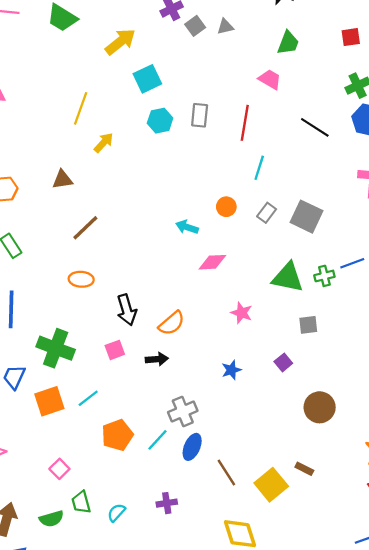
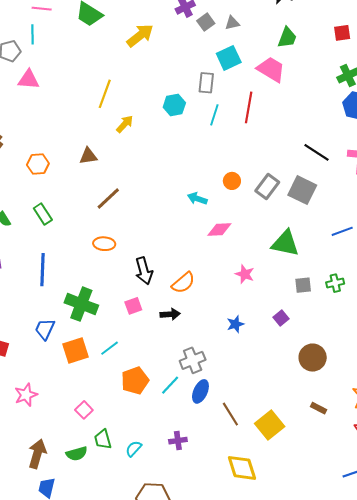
cyan square: (147, 79) -> (229, 58), moved
pink trapezoid: (270, 79) -> (271, 69), size x1.4
gray rectangle: (200, 115) -> (206, 83), moved
black line: (315, 127) -> (317, 152), moved
cyan line: (259, 168) -> (214, 115), moved
gray rectangle: (267, 213) -> (267, 186), size x1.4
green cross: (324, 276) -> (335, 283), moved
brown rectangle: (304, 469) -> (319, 408), moved

